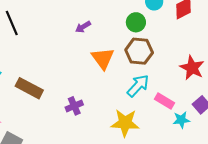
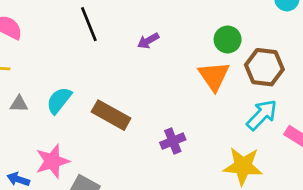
green circle: (136, 22) -> (228, 39), moved
purple arrow: (83, 27) -> (148, 41), moved

